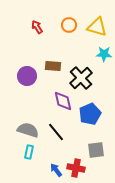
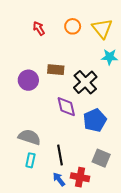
yellow triangle: (97, 27) -> (102, 28), turned 35
black line: (56, 132) -> (60, 155), moved, turned 30
gray square: (96, 150) -> (101, 158), turned 30

